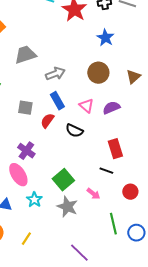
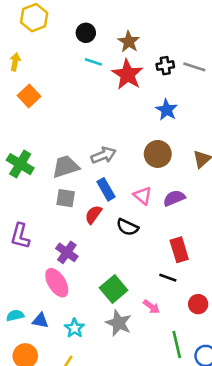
gray trapezoid: (25, 55) -> (66, 167), moved
cyan star: (34, 200) -> (74, 328), moved

